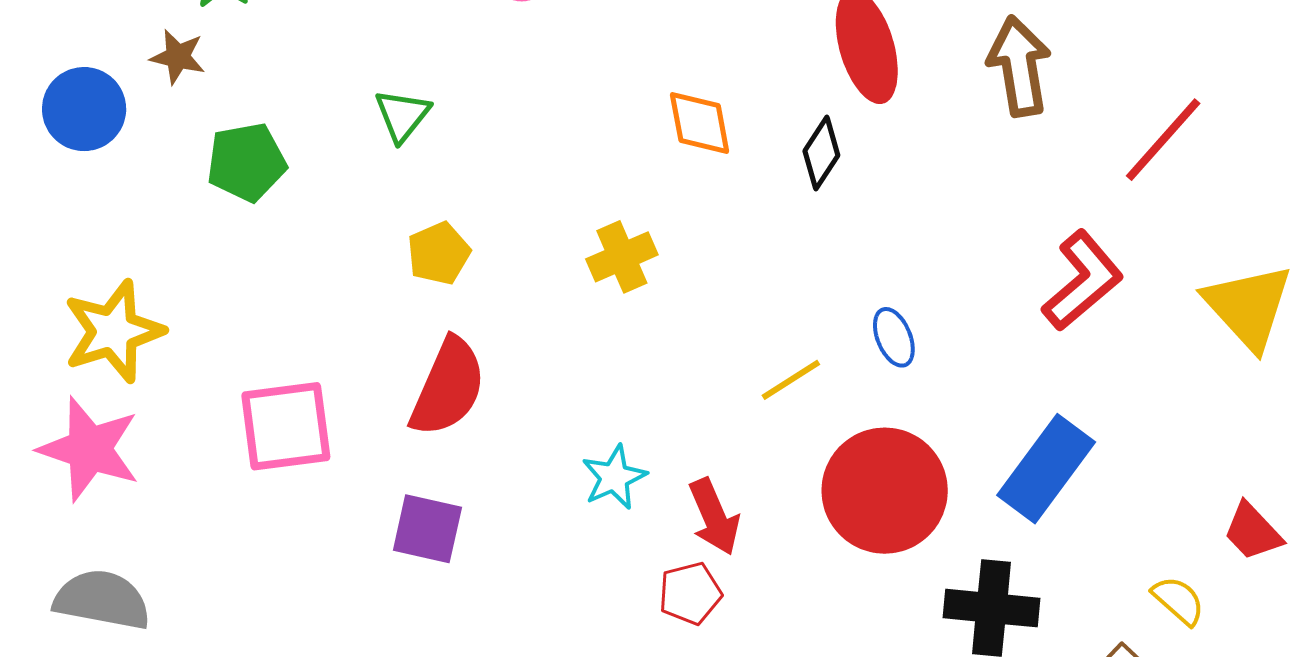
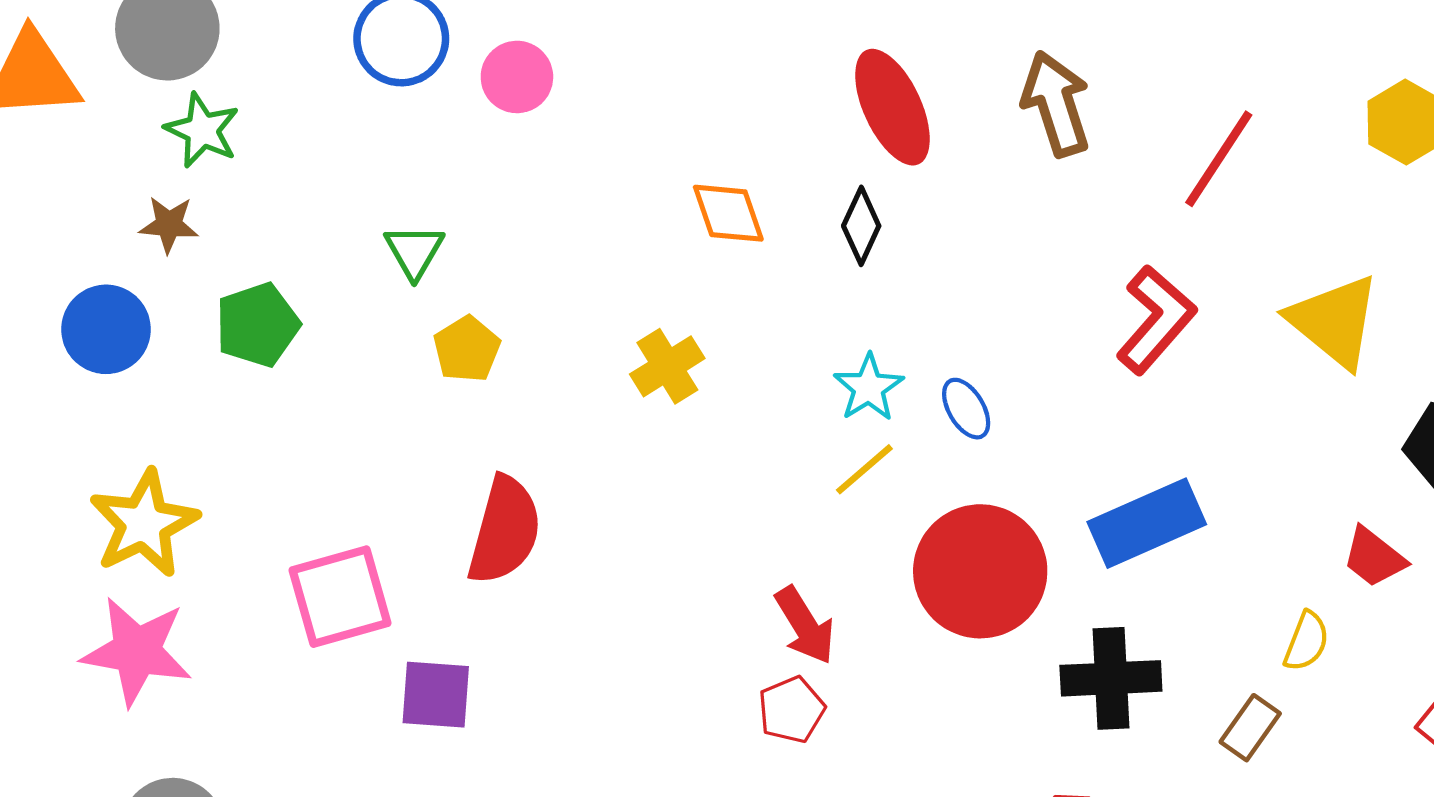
blue circle: (84, 109) -> (106, 329), moved
yellow pentagon: (439, 253) -> (467, 349), moved
blue rectangle: (1046, 469) -> (1147, 523), turned 38
cyan star: (614, 477) -> (869, 388), moved
purple square: (427, 529) -> (436, 695), moved
yellow semicircle: (1178, 600) -> (1306, 641), turned 78

